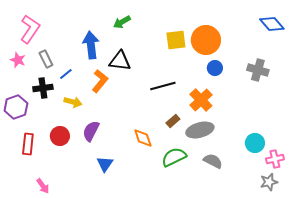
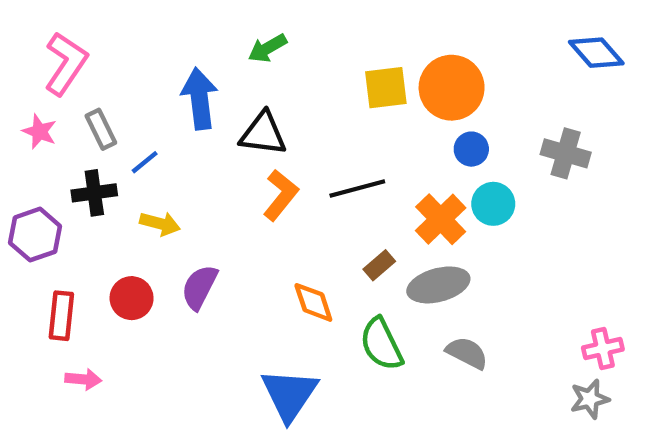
orange L-shape: (100, 81) -> (281, 195), moved
cyan circle: (255, 143) -> (493, 204), moved
green semicircle: (174, 157) -> (381, 344), turned -90
blue triangle: (105, 164) -> (289, 395), moved, size x1.6
pink arrow: (43, 186) -> (83, 379), moved, turned -49

